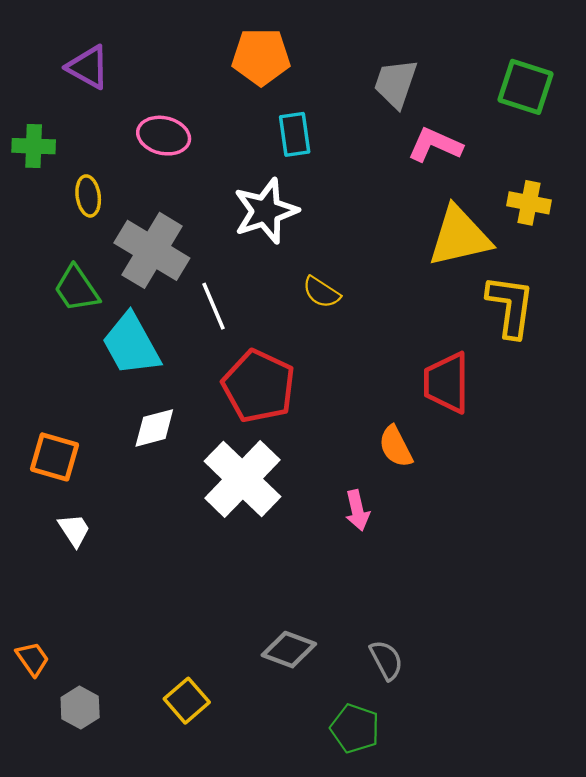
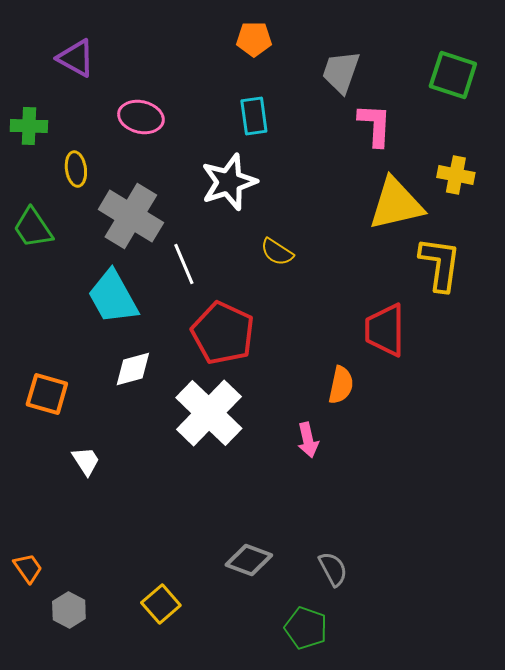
orange pentagon: (261, 57) -> (254, 39), moved, size x0.7
pink L-shape: (435, 145) -> (375, 125), turned 69
green trapezoid: (77, 289) -> (33, 228), moved
orange semicircle: (396, 447) -> (341, 385), turned -141
white trapezoid: (74, 530) -> (86, 461), moved

